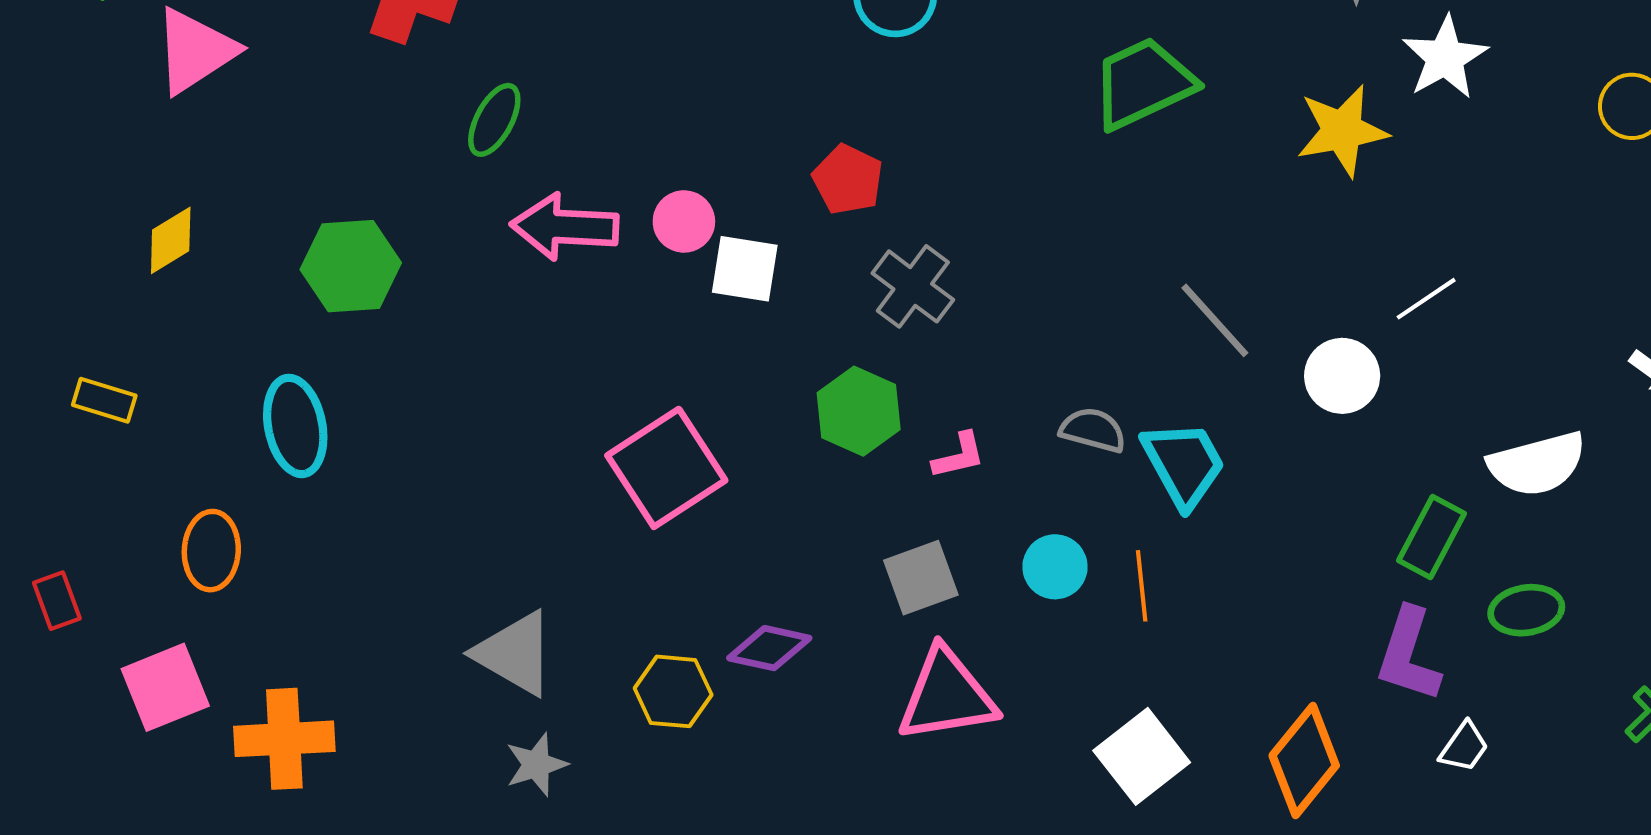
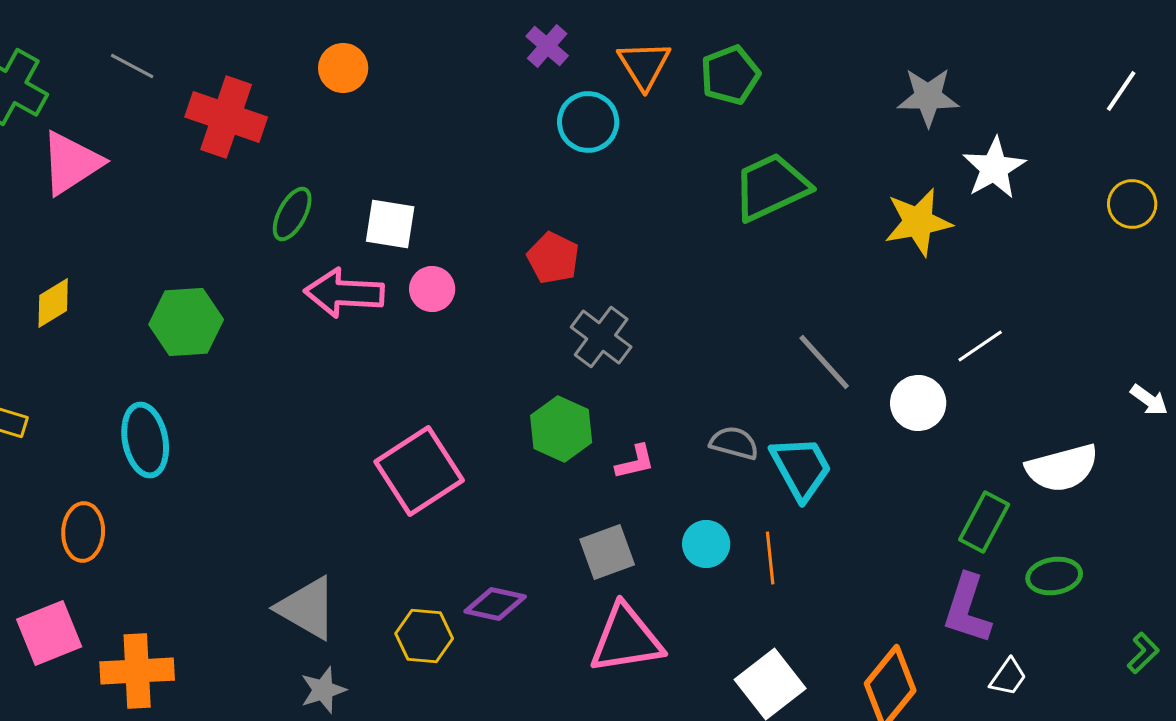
white square: (745, 269) -> (390, 224), moved

